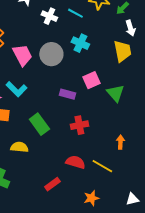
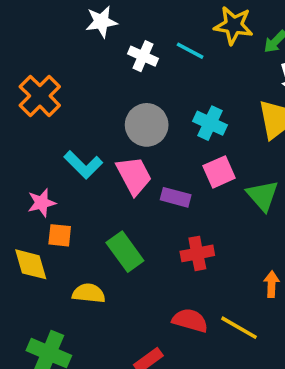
cyan cross: (80, 43) -> (210, 123), moved
pink trapezoid: (22, 55) -> (134, 176), moved
cyan L-shape: (16, 89) -> (83, 165), moved

